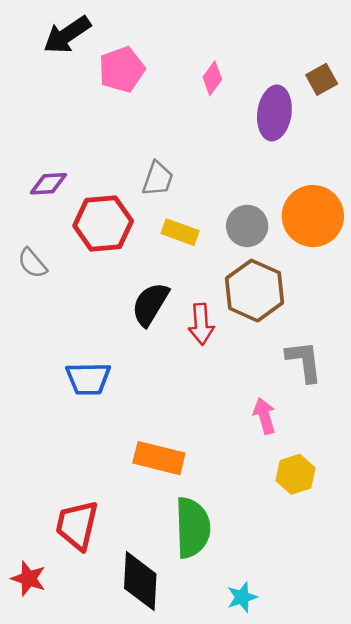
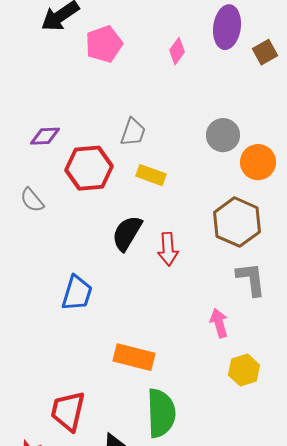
purple ellipse: (274, 113) -> (227, 27), moved
orange circle: (313, 216) -> (258, 162), size x0.7
gray circle: (247, 226) -> (223, 135), moved
brown hexagon: (255, 291) -> (237, 222), moved
blue trapezoid: (88, 379) -> (77, 293), turned -72

